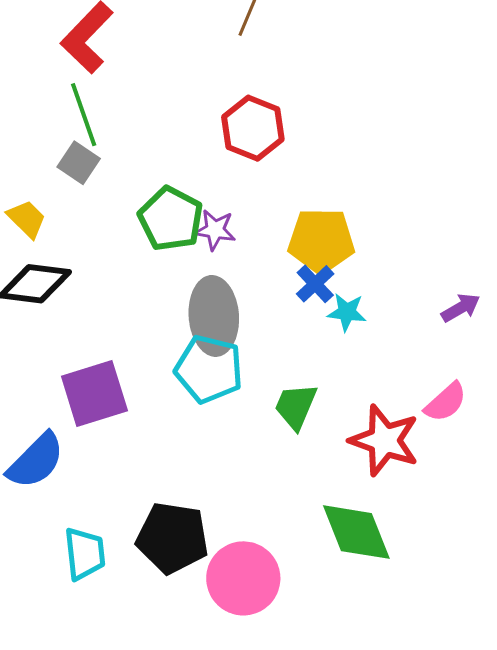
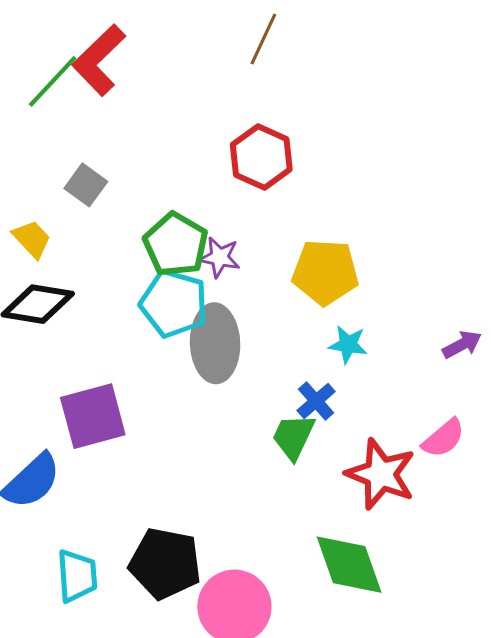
green line: (84, 115) -> (53, 81), moved, turned 60
blue cross: (315, 284) -> (316, 401), moved
cyan pentagon: (209, 369) -> (174, 304), moved

